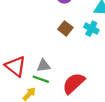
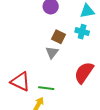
gray triangle: (44, 66) -> (52, 52), moved, turned -32
red semicircle: (74, 83) -> (84, 73), moved

